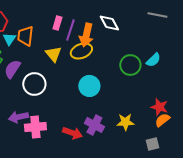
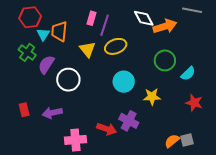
orange arrow: (86, 35) -> (165, 26), moved, turned -120
cyan semicircle: (153, 60) -> (188, 74), moved
orange semicircle: (162, 120) -> (172, 141), moved
yellow star: (125, 122) -> (152, 97), moved
pink cross: (35, 127) -> (75, 140), moved

